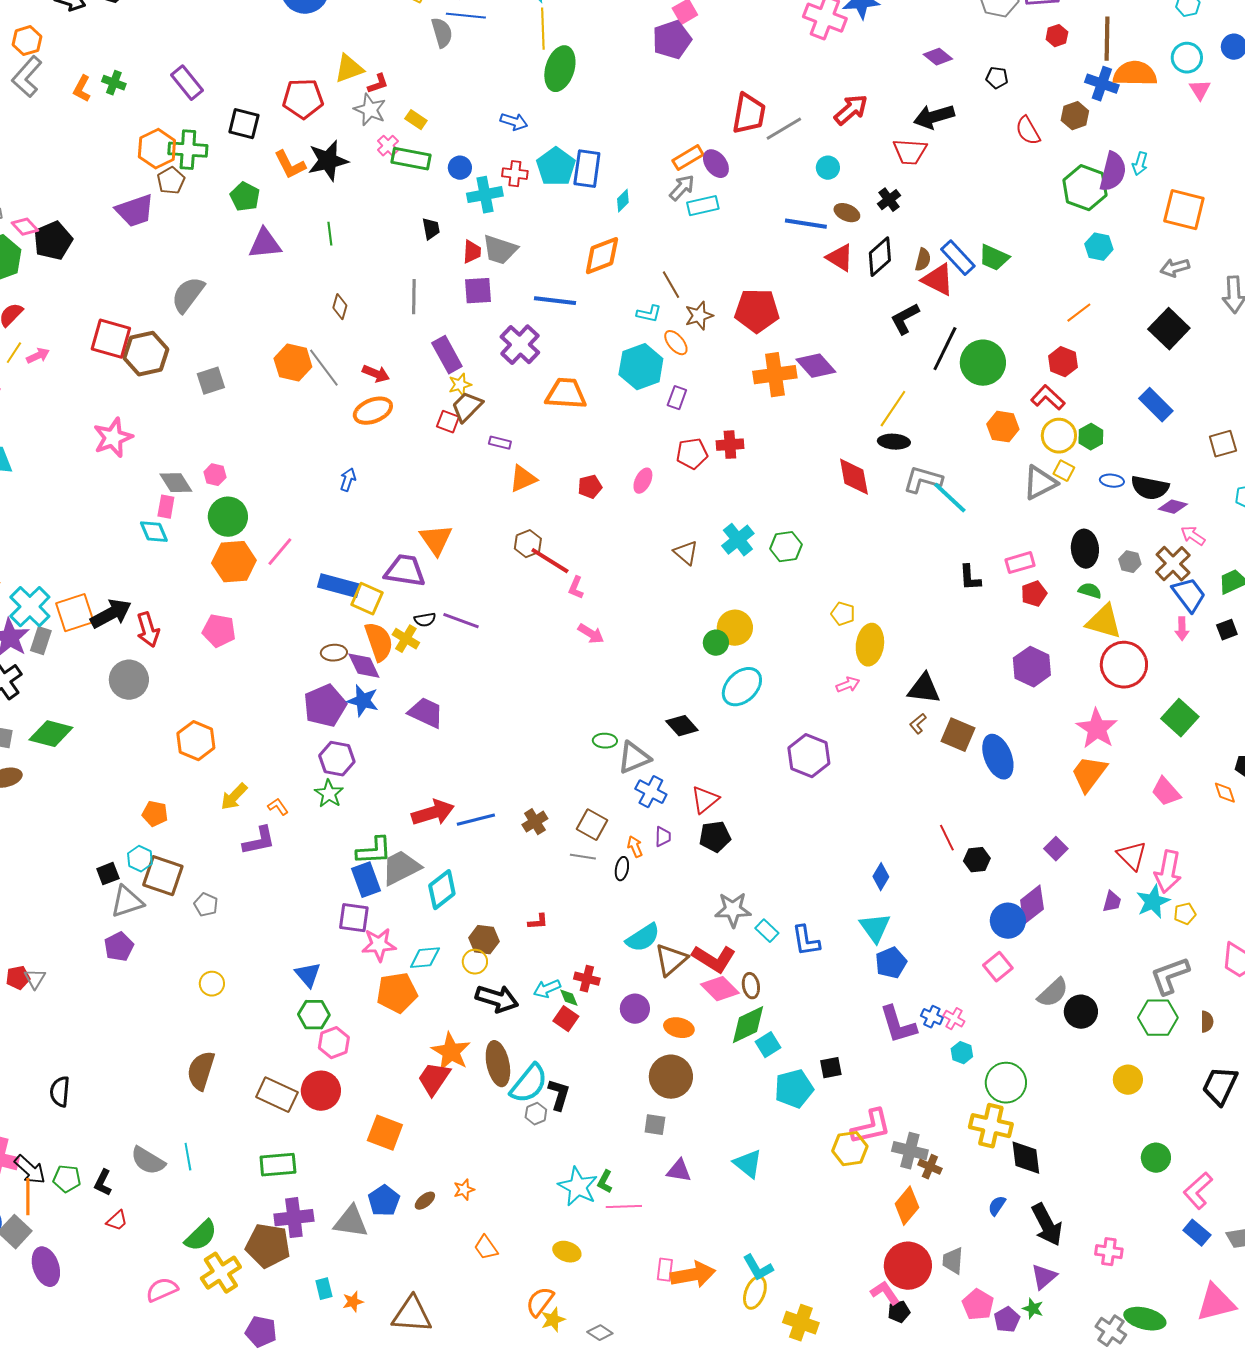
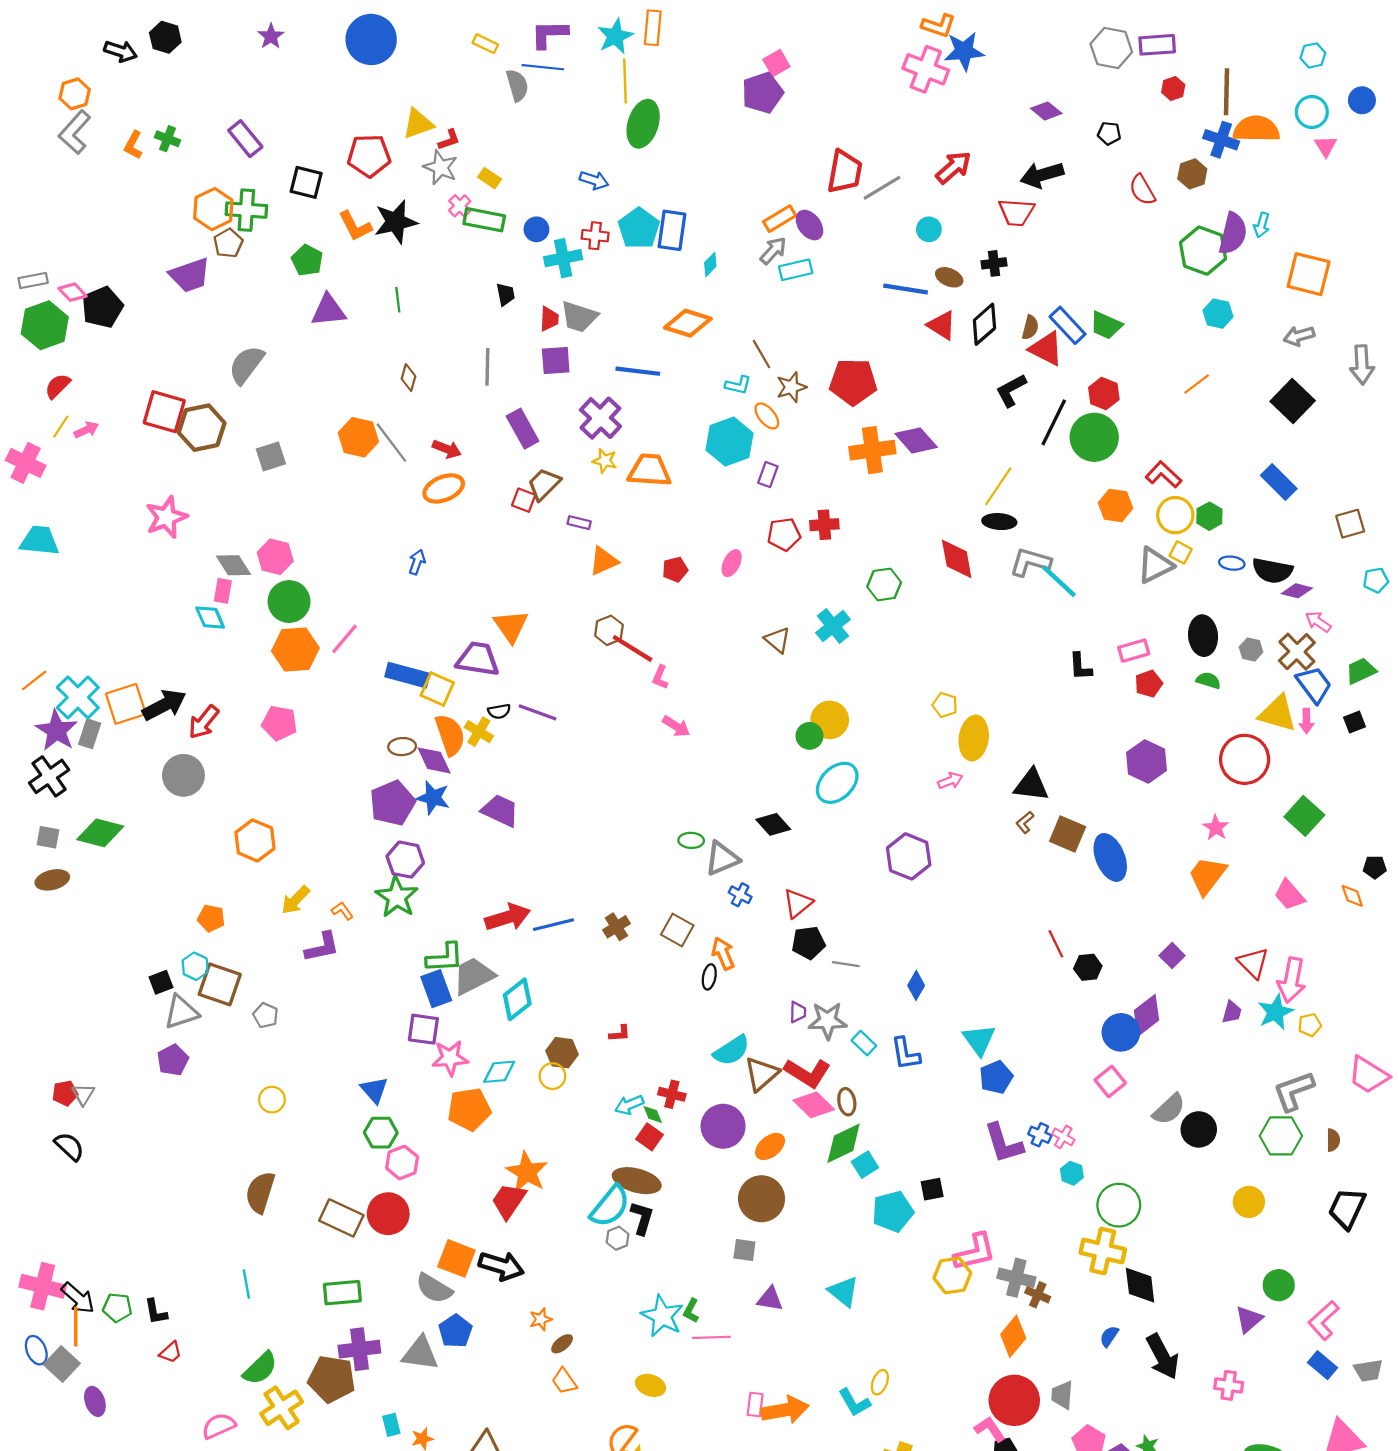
black cross: (889, 200) -> (994, 263), turned 30
orange diamond: (602, 256) -> (688, 323), turned 39
red hexagon: (1063, 362) -> (1104, 394), moved
yellow star: (460, 385) -> (605, 461), moved, turned 30
pink hexagon: (215, 475) -> (275, 557), size x1.5
green hexagon: (786, 547) -> (884, 584), moved
yellow triangle: (1104, 622) -> (1278, 713), moved
red arrow: (148, 630) -> (204, 722), turned 56
pink star: (1097, 729) -> (1216, 828), size x0.6
blue cross: (651, 792) -> (740, 895), size x0.7
green star: (329, 794) -> (397, 897), size x1.4
purple trapezoid: (663, 837) -> (798, 1012), moved
orange arrow: (635, 847) -> (723, 953), size x1.4
gray line: (583, 857) -> (846, 964), moved
blue diamond: (881, 877) -> (916, 985), moved
black arrow: (497, 999) -> (501, 1266), moved
purple circle: (635, 1009) -> (723, 1126), size x1.4
orange ellipse: (679, 1028) -> (770, 1146), turned -52
brown ellipse: (498, 1064) -> (637, 1181), moved, turned -63
black semicircle: (60, 1092) -> (69, 1146), moved, turned 128
gray semicircle: (148, 1161) -> (434, 1288), moved
black L-shape: (103, 1183) -> (156, 1312), turned -36
brown ellipse: (425, 1201) -> (562, 1344), moved
purple ellipse: (46, 1267) -> (95, 1401), size x0.7
purple triangle: (1044, 1277) -> (1249, 1319), moved
yellow ellipse: (755, 1293) -> (880, 1382), moved, size x0.7

